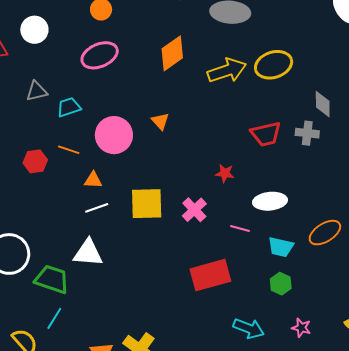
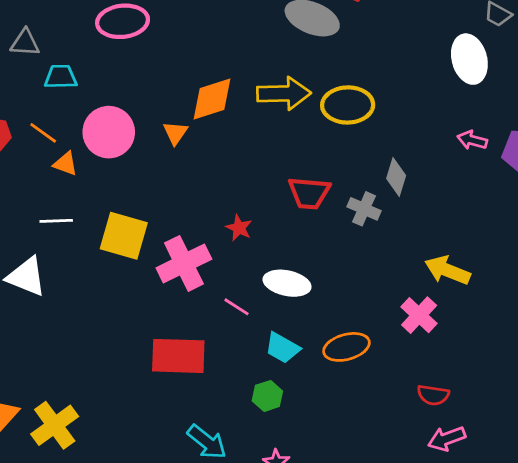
orange diamond: (172, 53) -> (212, 99), moved
orange triangle: (93, 180) -> (65, 164), moved
pink cross: (194, 210) -> (184, 263), size x1.5

